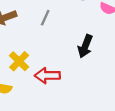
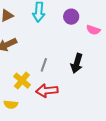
gray line: (45, 18) -> (44, 65), moved

